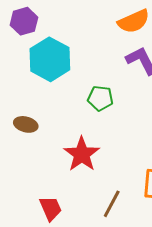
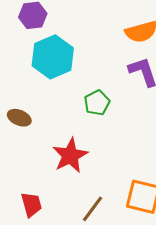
green pentagon: (100, 98) -> (97, 103), turned 30

